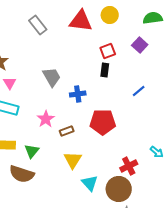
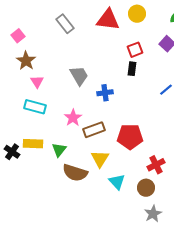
red pentagon: (103, 122) -> (130, 137), moved
brown rectangle: (67, 131) -> (94, 130), size x1.5
brown semicircle: (22, 174) -> (75, 173), moved
brown circle: (119, 189) -> (146, 188), size x0.7

